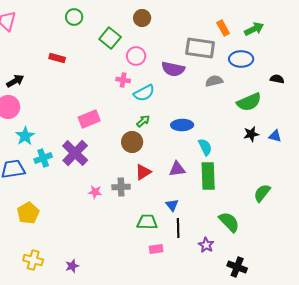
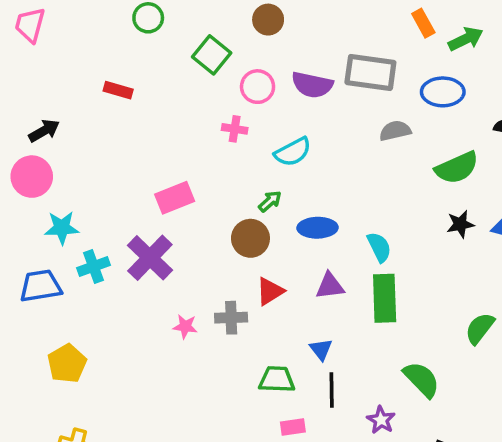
orange rectangle: (223, 28) -> (423, 23), moved
purple semicircle: (173, 69) -> (312, 85), moved
cyan semicircle: (144, 93) -> (293, 152), moved
blue ellipse: (182, 125) -> (317, 228), moved
cyan star: (25, 136) -> (62, 228), turned 30

